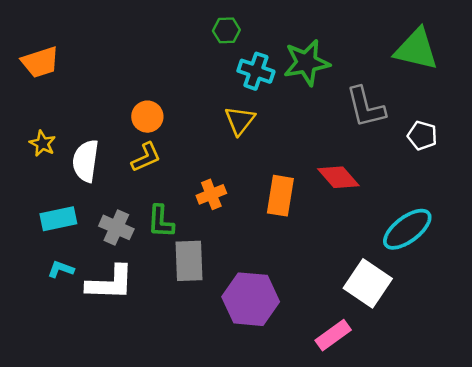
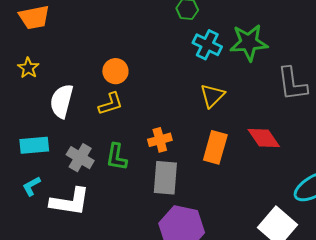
yellow triangle: (240, 120) -> (212, 96), moved
yellow star: (43, 143) -> (28, 68), moved
gray rectangle: (189, 261) -> (165, 178), moved
cyan L-shape: (61, 269) -> (31, 186), turned -55

